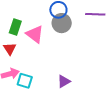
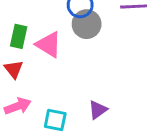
cyan square: (25, 81) -> (55, 120), moved

